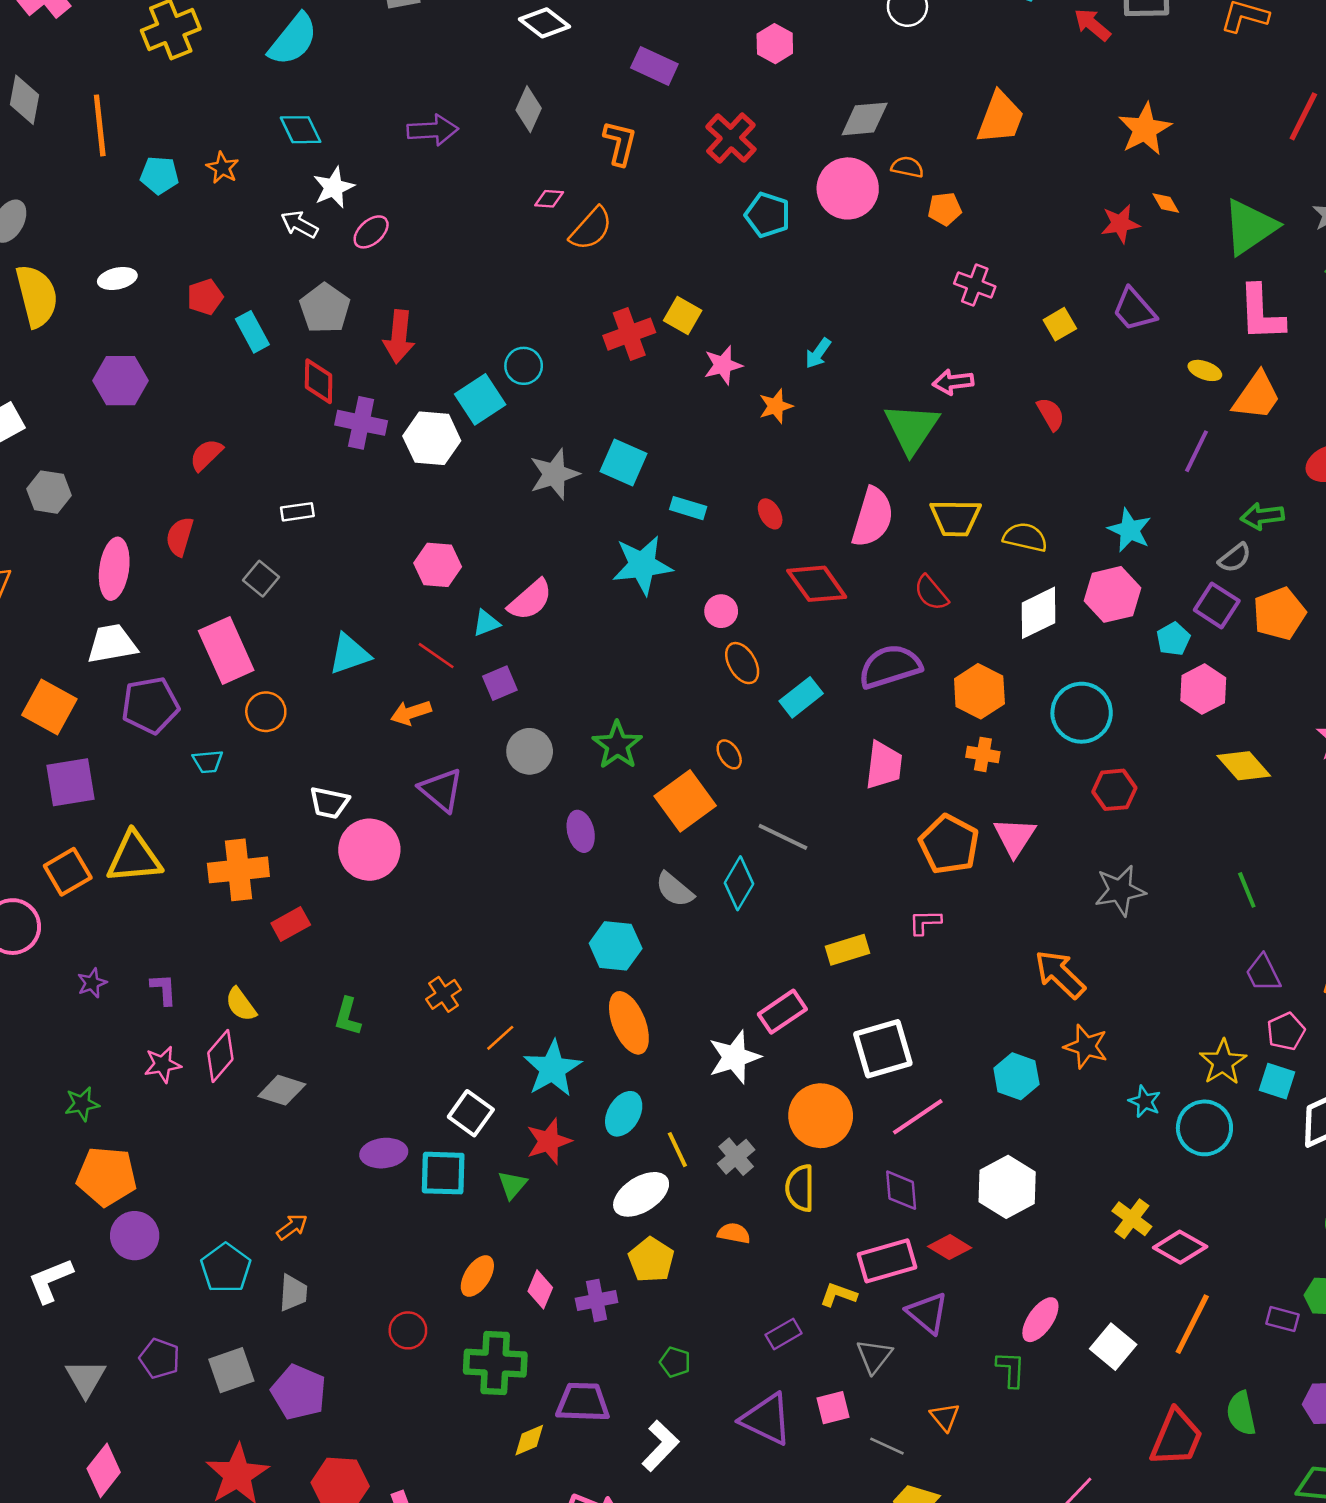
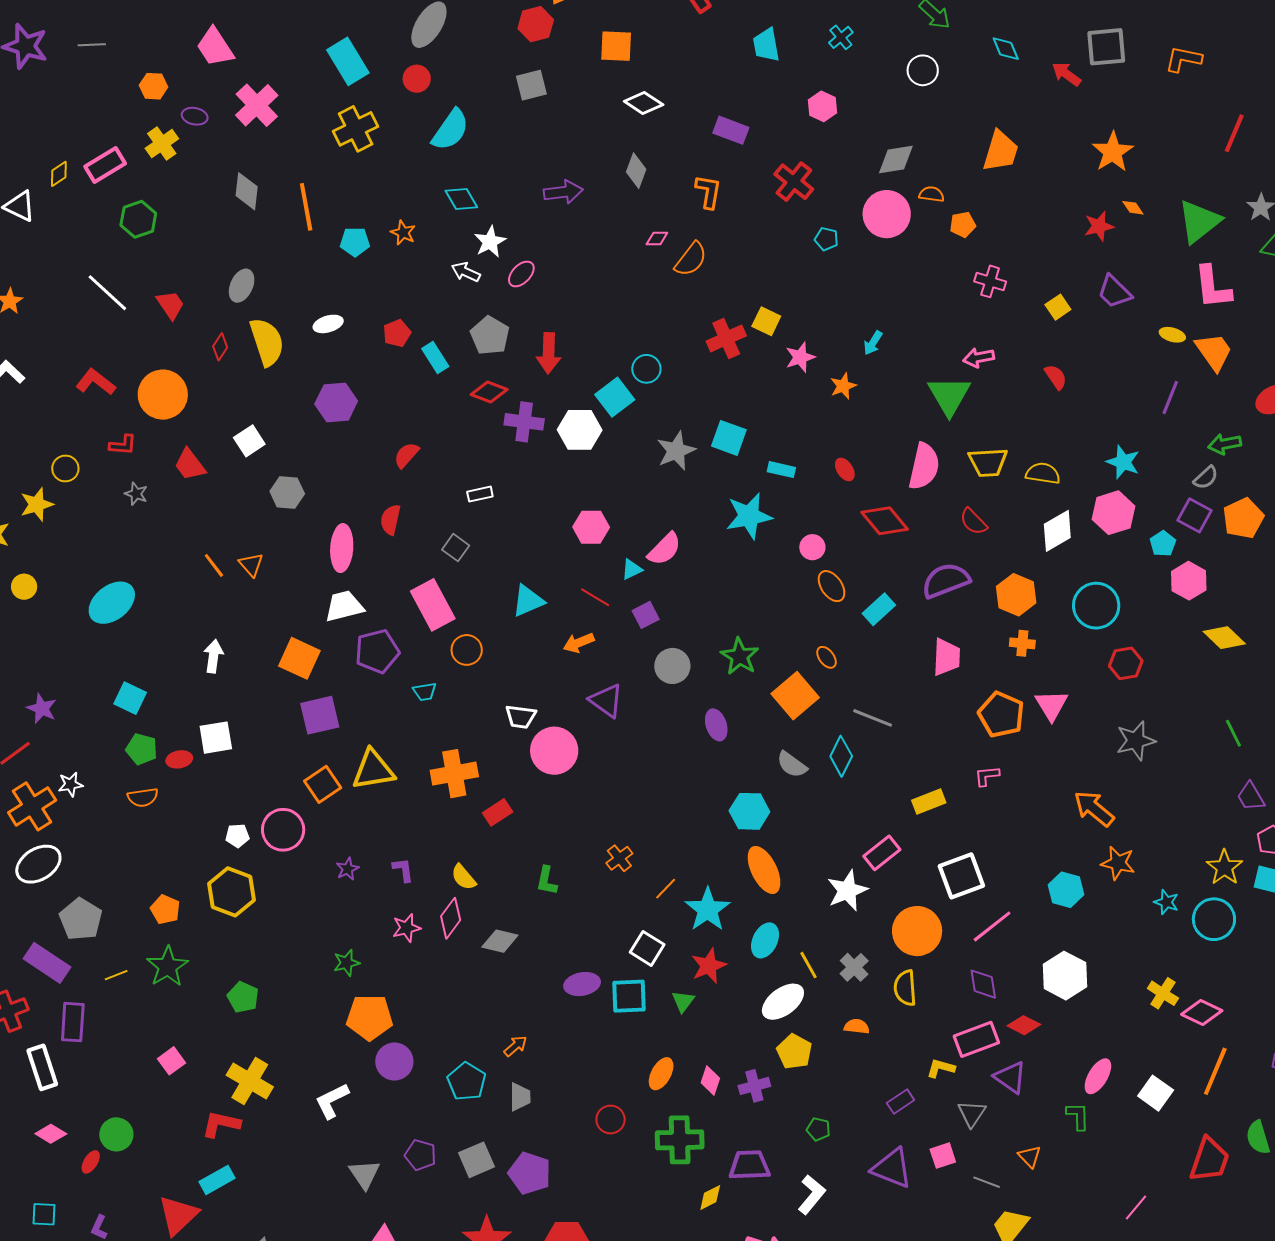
cyan pentagon: (768, 215) -> (826, 239), size x0.7
red diamond: (319, 381) -> (489, 392), turned -66
orange trapezoid: (1257, 396) -> (1214, 352), turned -66

